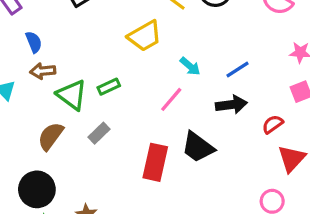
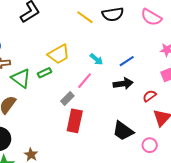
yellow trapezoid: (145, 36) -> (59, 54), moved
gray rectangle: (99, 133) -> (67, 99), moved
black trapezoid: (198, 147) -> (123, 131), moved

